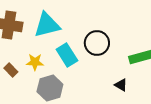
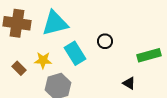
black circle: (97, 43) -> (105, 41), size x0.6

